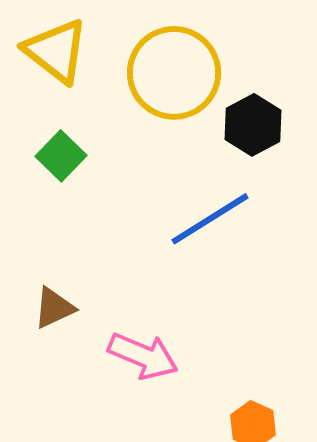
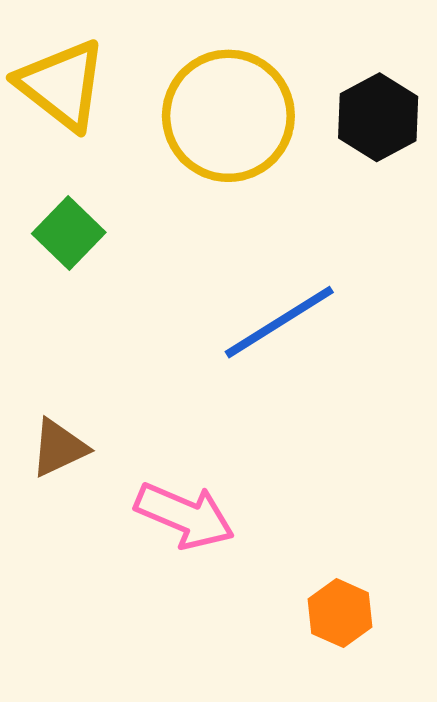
black hexagon: (253, 125) -> (378, 117), moved

